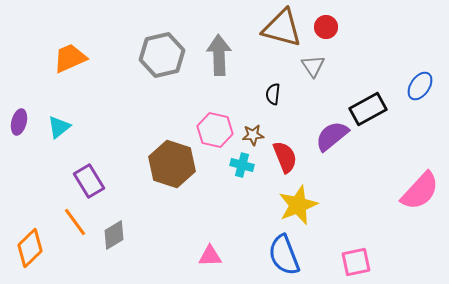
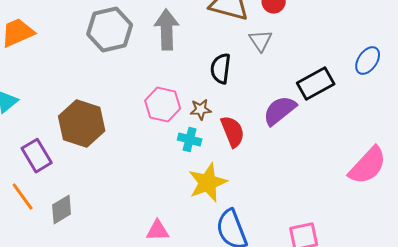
black semicircle: (273, 94) -> (221, 69), size x1.4
brown hexagon: (172, 164) -> (82, 124), moved
yellow star: (298, 205) -> (208, 183), moved

